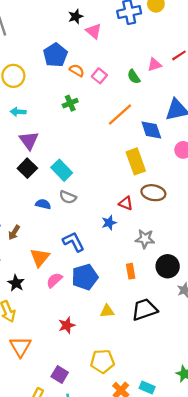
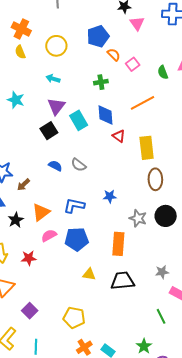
blue diamond: (151, 130) -> (106, 115), moved
cyan rectangle: (62, 170) -> (79, 120), moved
brown ellipse: (153, 193) -> (155, 179), turned 65
red triangle: (126, 203) -> (119, 136), moved
blue L-shape: (74, 242) -> (74, 206), turned -65
black circle: (168, 266) -> (166, 216), moved
orange rectangle: (131, 271) -> (118, 244), size x1.6
black star: (16, 283) -> (16, 220), moved
red star: (67, 325) -> (29, 258), moved
purple square: (60, 375) -> (30, 311), moved

